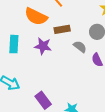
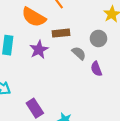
purple star: (43, 46) -> (39, 50), turned 30

